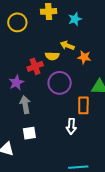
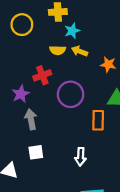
cyan star: (75, 19) -> (72, 31), moved
yellow semicircle: (52, 56) -> (58, 50), moved
orange star: (84, 57) -> (108, 64), moved
white arrow: (71, 126) -> (81, 157), moved

